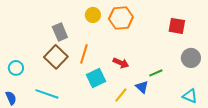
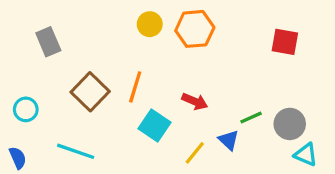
gray rectangle: (60, 32) -> (48, 42), moved
gray circle: (191, 58) -> (290, 124), moved
cyan square: (96, 78) -> (155, 126), turned -30

